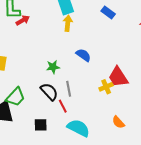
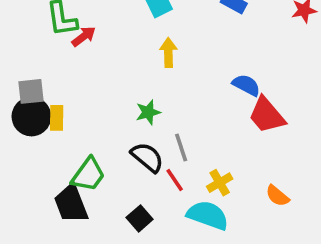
yellow arrow: (68, 23) -> (168, 53), moved
blue semicircle: (83, 55) -> (246, 85), moved
yellow cross: (106, 87) -> (220, 183), moved
black square: (41, 125) -> (140, 218), turned -32

